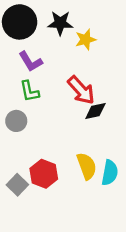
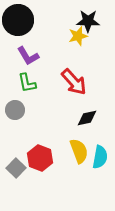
black star: (60, 23) -> (88, 21), moved
black diamond: (95, 111) -> (87, 118), moved

